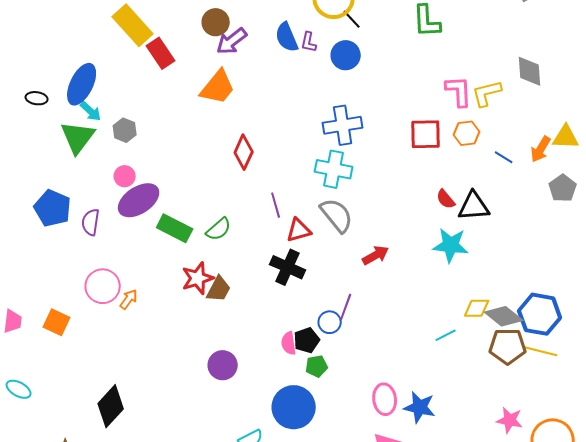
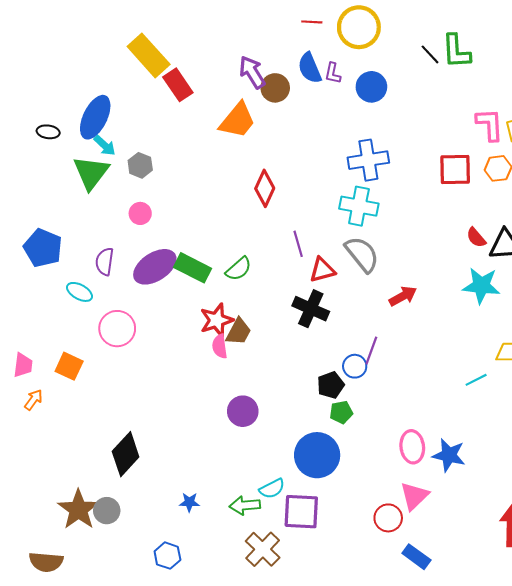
black line: (352, 19) -> (430, 54), moved
brown circle: (216, 22) -> (275, 88), moved
purple arrow: (232, 41) -> (252, 72), turned 96
purple ellipse: (139, 200) -> (155, 267), moved
blue pentagon: (53, 208) -> (43, 248), moved
orange arrow: (129, 299) -> (33, 400), moved
pink semicircle: (289, 343) -> (220, 346), moved
cyan ellipse: (19, 389) -> (80, 292), moved

